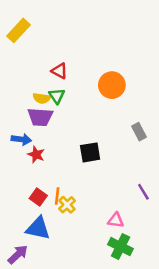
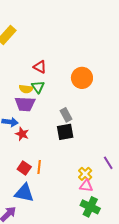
gray rectangle: (139, 132) -> (66, 115), moved
yellow cross: (67, 205) -> (85, 174), moved

